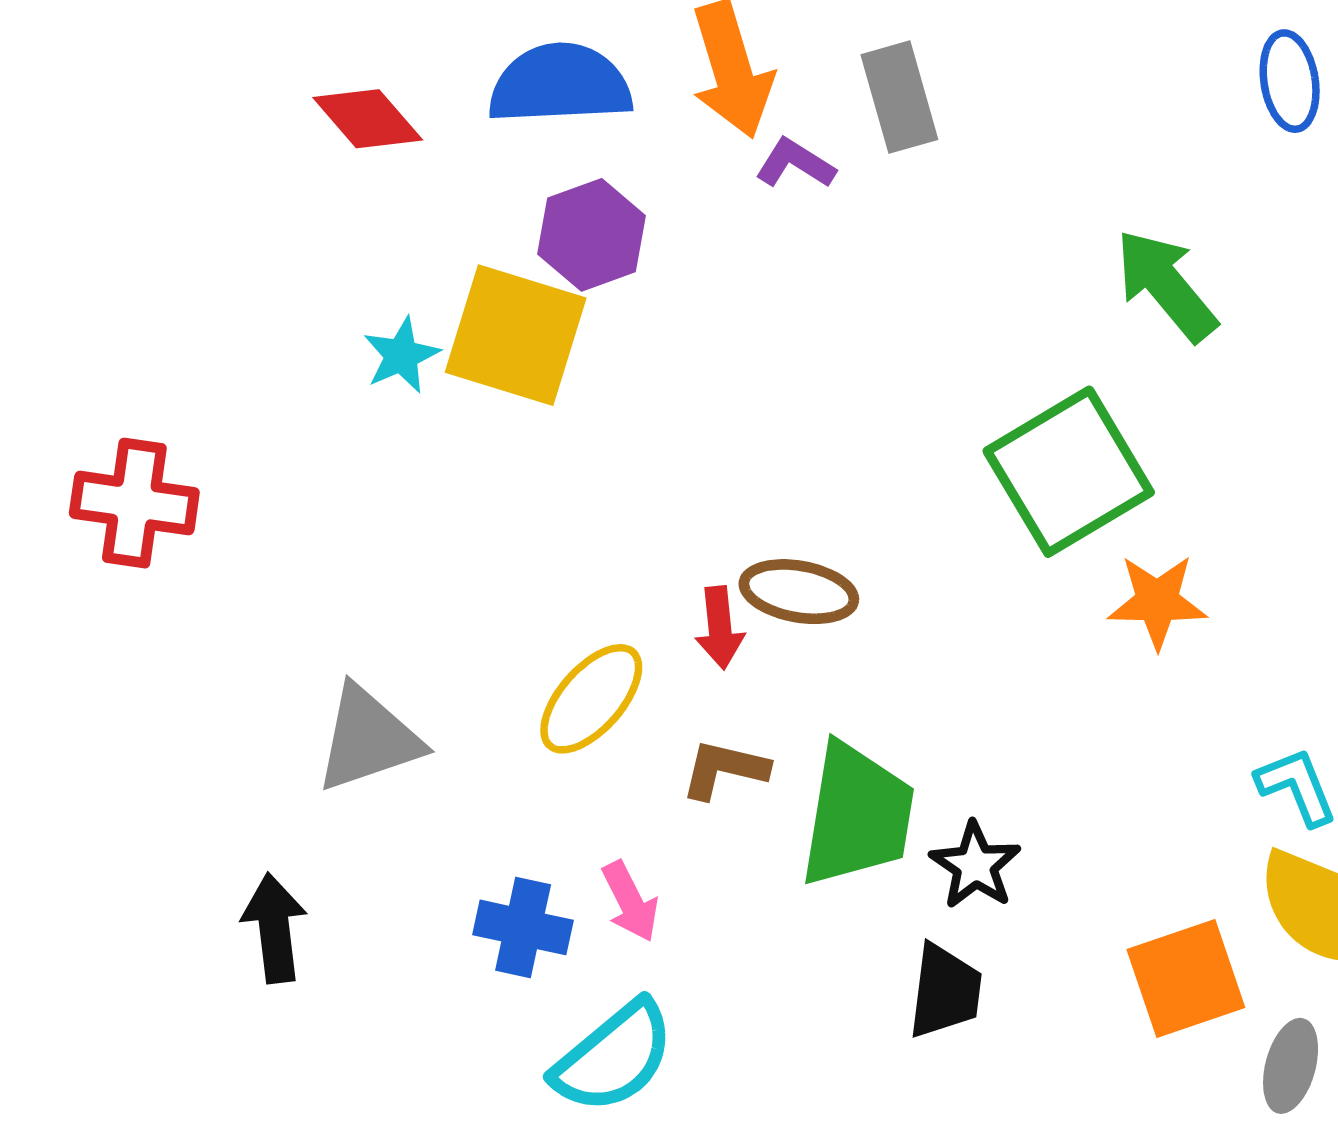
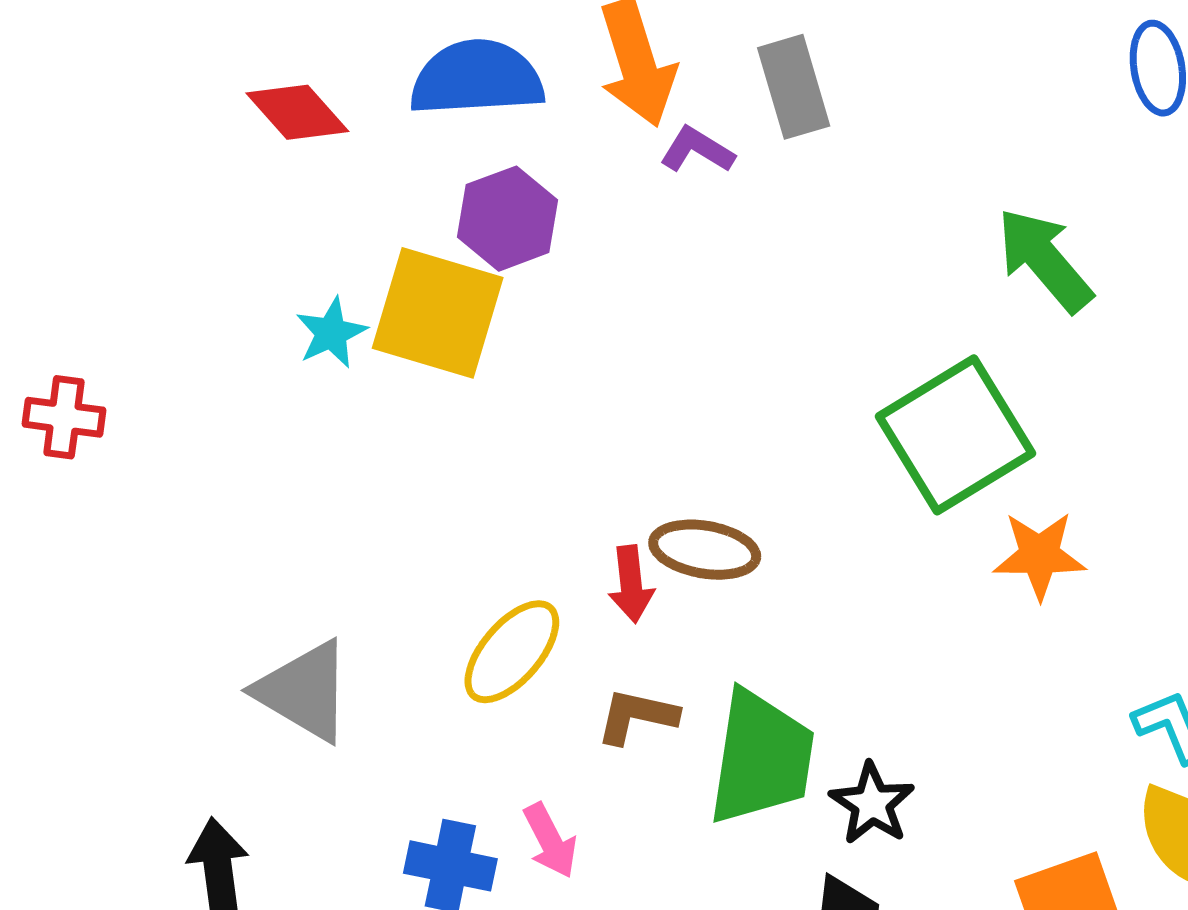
red cross: (134, 503) -> (64, 417), moved, size x0.7
gray triangle: (368, 739) -> (304, 691), turned 50

